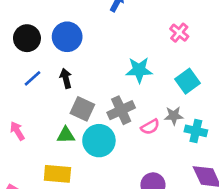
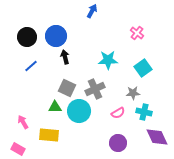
black arrow: (66, 78) -> (65, 57), moved
pink semicircle: (150, 127) -> (118, 113), moved
pink arrow: (17, 131) -> (23, 122), moved
cyan cross: (196, 131) -> (144, 112), moved

